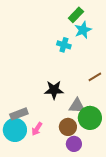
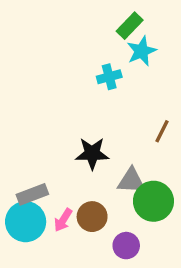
cyan cross: (64, 45) -> (109, 77), turned -32
brown line: (95, 77) -> (162, 131), turned -32
brown circle: (68, 127) -> (92, 217), moved

